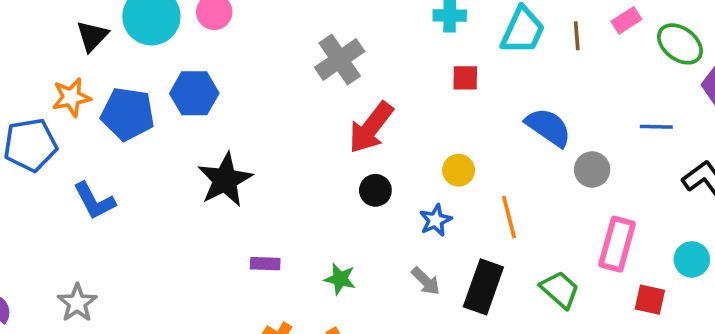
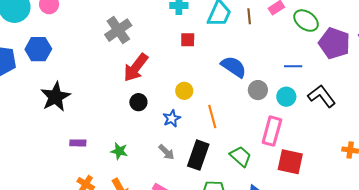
cyan circle: (692, 259) -> (286, 97), moved
red square: (650, 300) -> (290, 162), size x1.5

